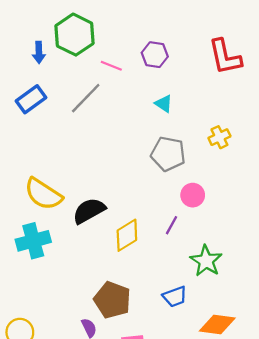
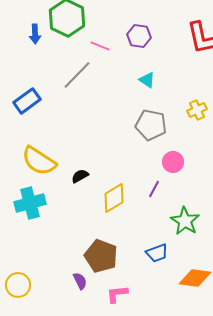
blue rectangle: (31, 99) -> (27, 101), moved
black semicircle: (89, 211) -> (80, 176), size x0.6

